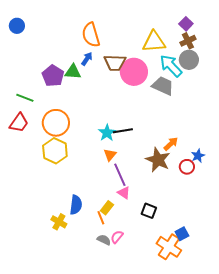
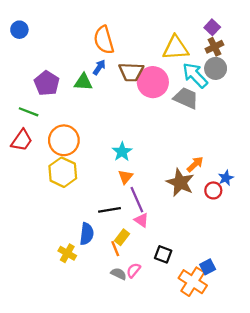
purple pentagon: (53, 76) -> (47, 83), moved
black line: (123, 131) -> (109, 210), moved
black square: (149, 211) -> (163, 254), moved

